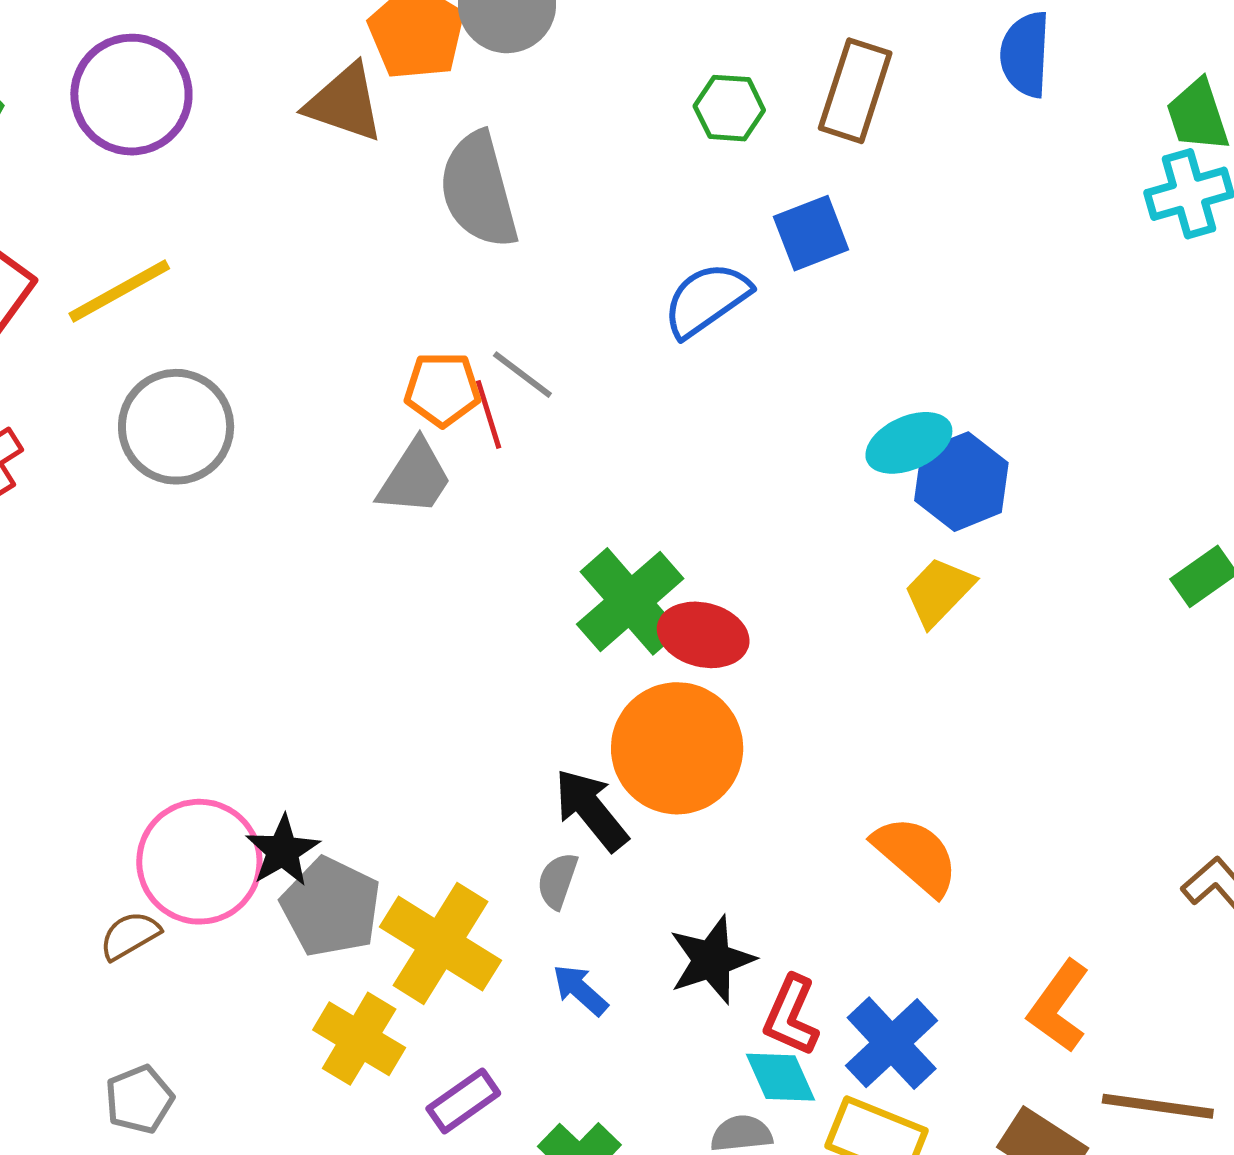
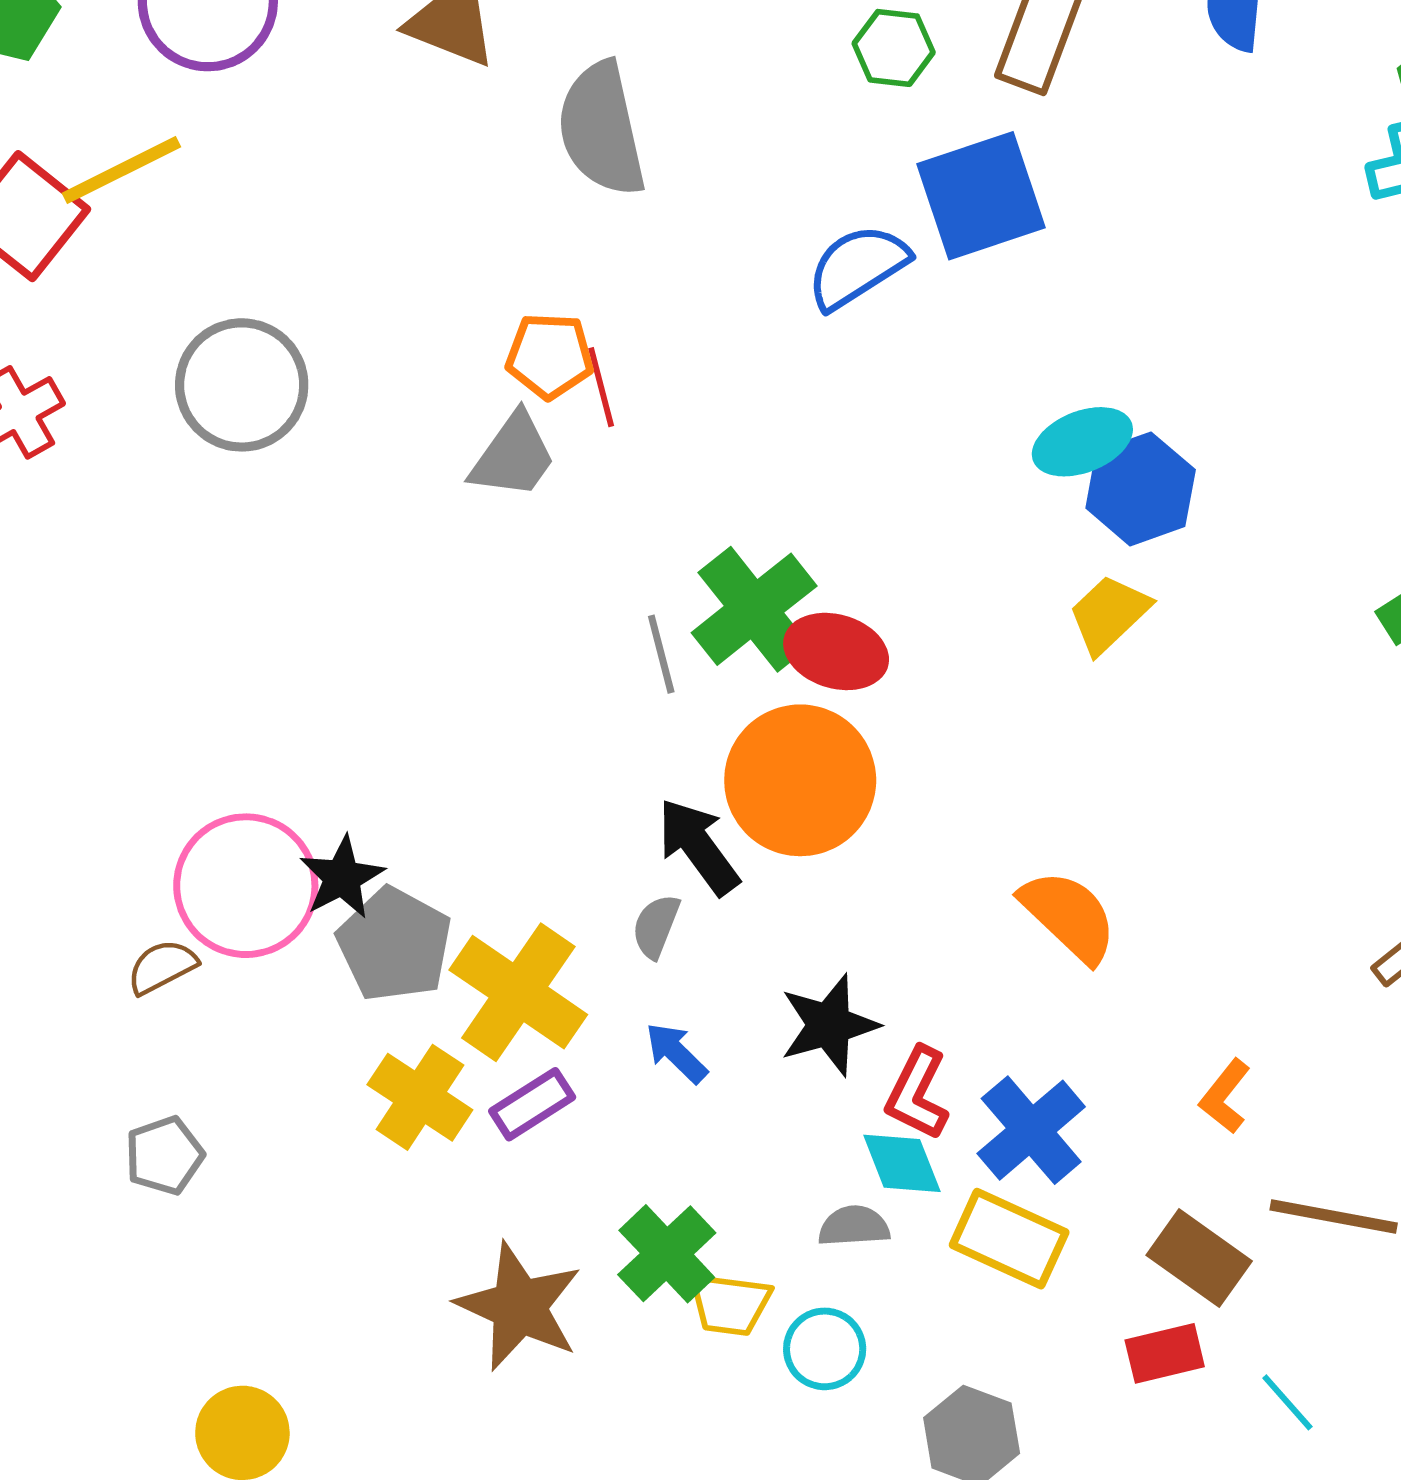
blue square: (811, 233) -> (981, 196), size x1.5
yellow line: (119, 291) -> (121, 170), moved
gray line: (522, 375) -> (661, 654), moved, turned 36
orange L-shape: (1059, 1006) -> (1225, 1096), size x0.7
purple rectangle: (463, 1101) -> (532, 1104), moved

